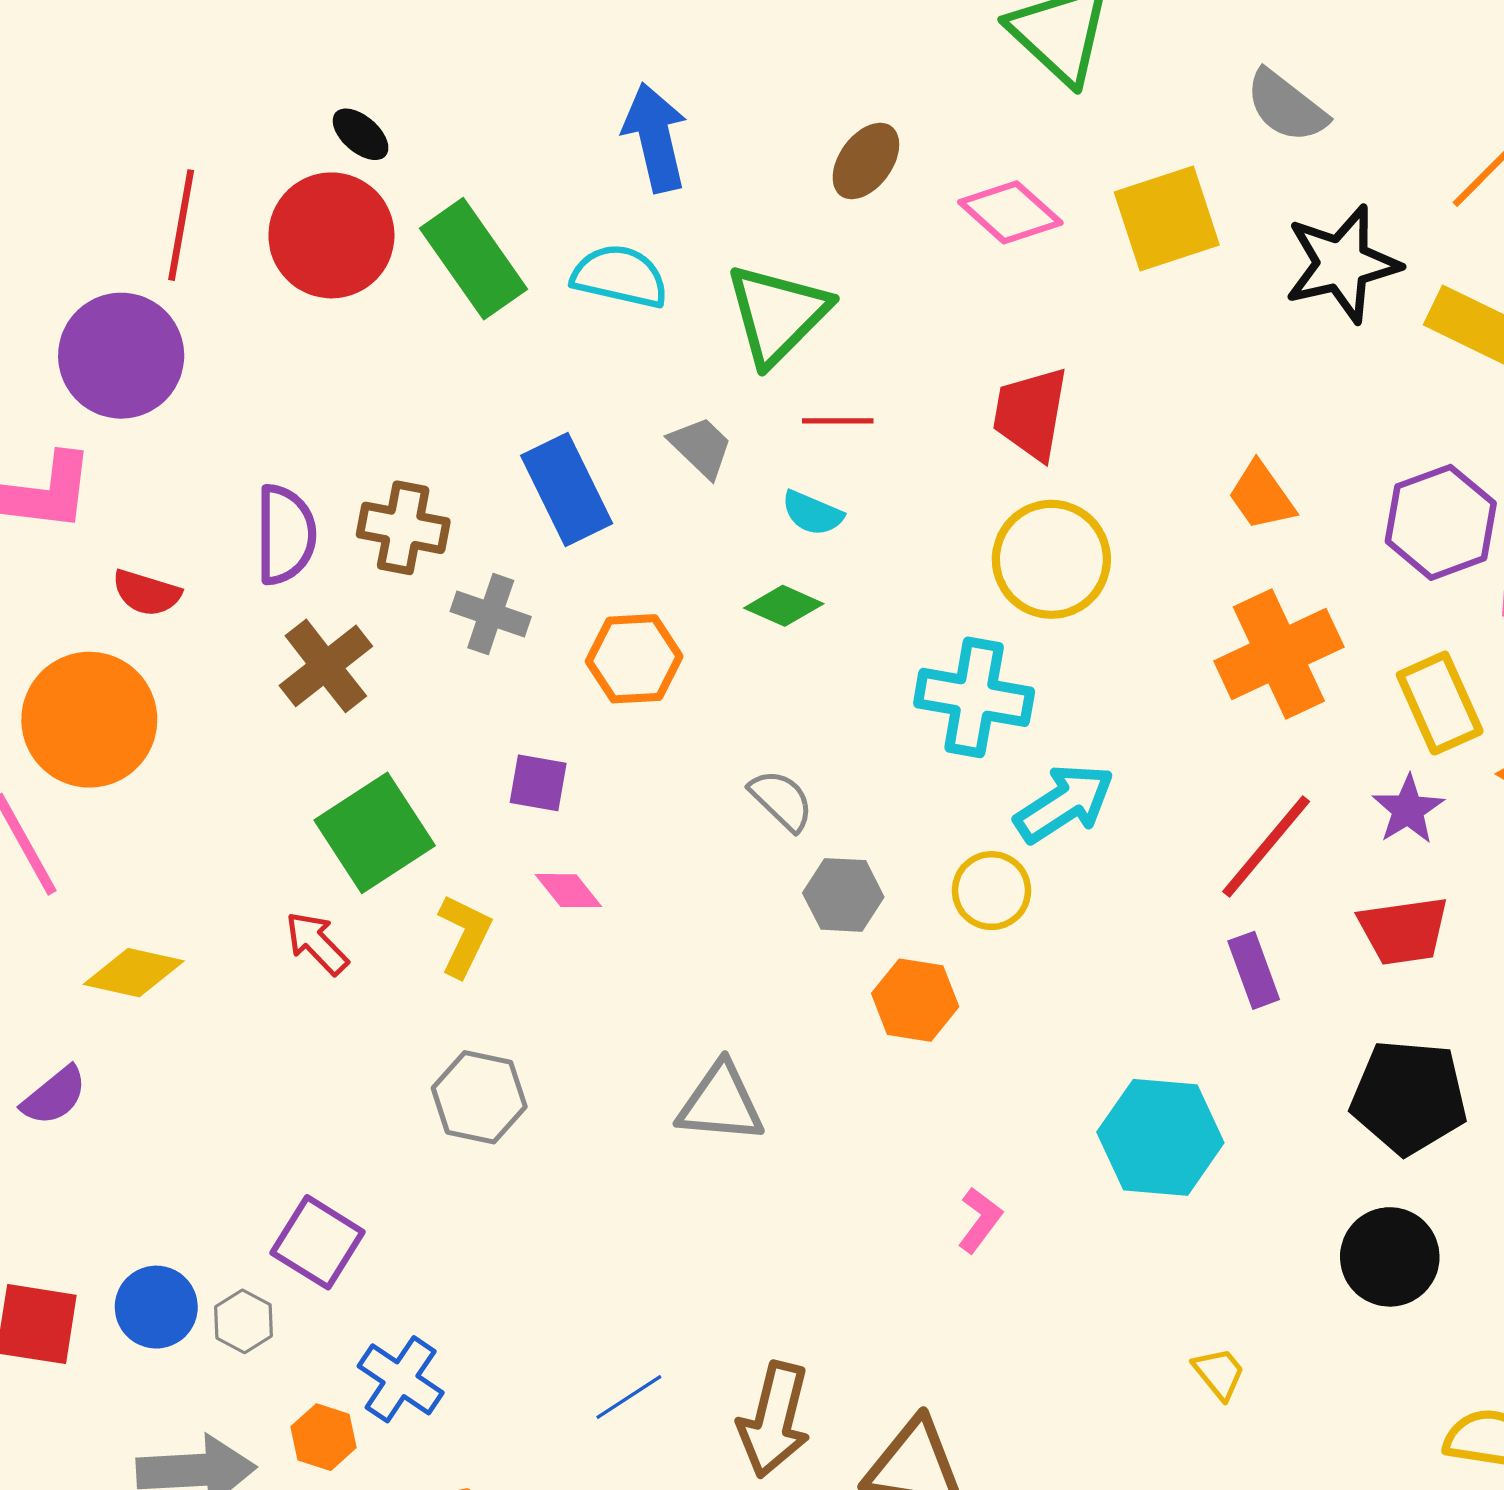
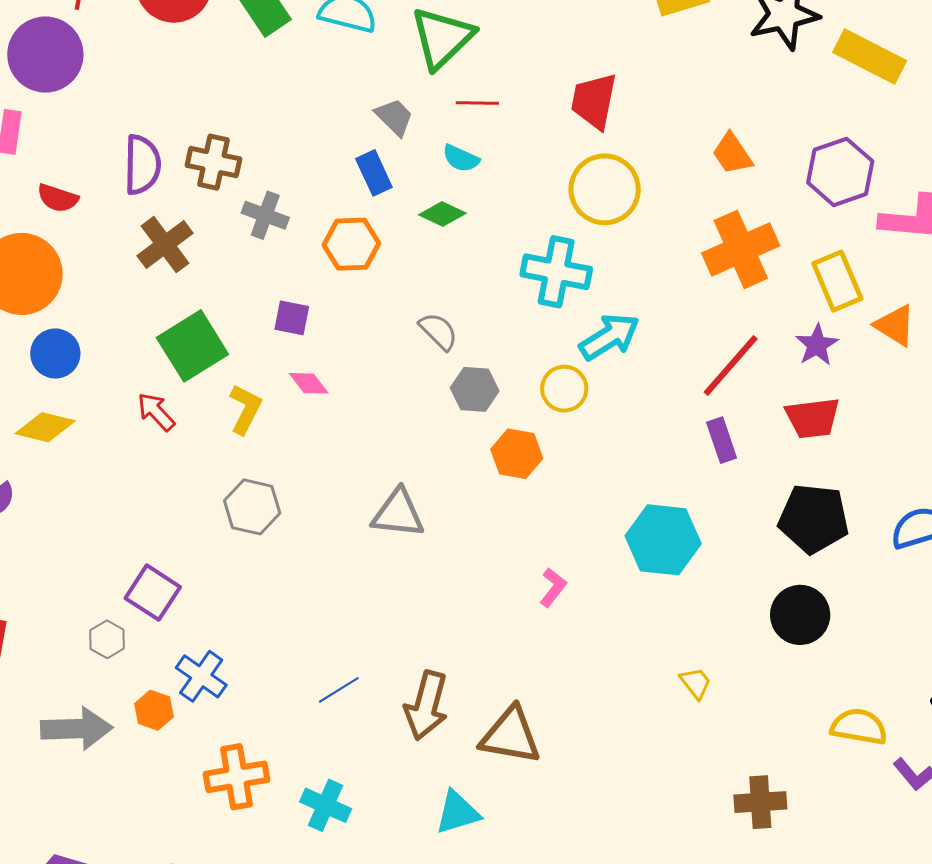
blue rectangle: (567, 490) -> (374, 173), moved, size x0.7
blue circle: (156, 1307) -> (55, 353), moved

